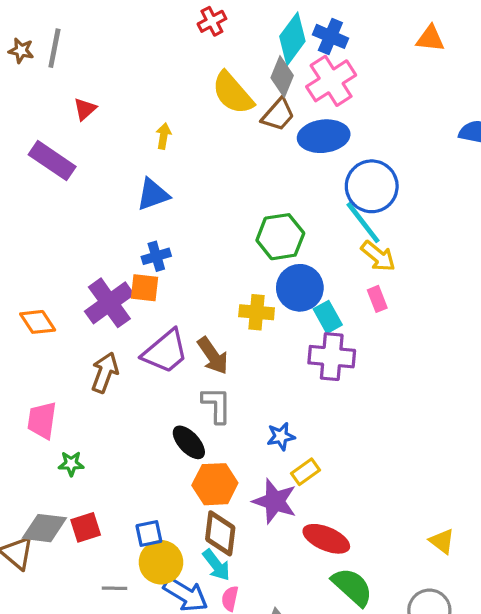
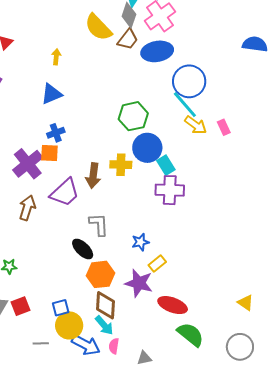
pink rectangle: (377, 299) -> (224, 127), moved
brown arrow: (213, 356) -> (93, 176), moved, turned 45

